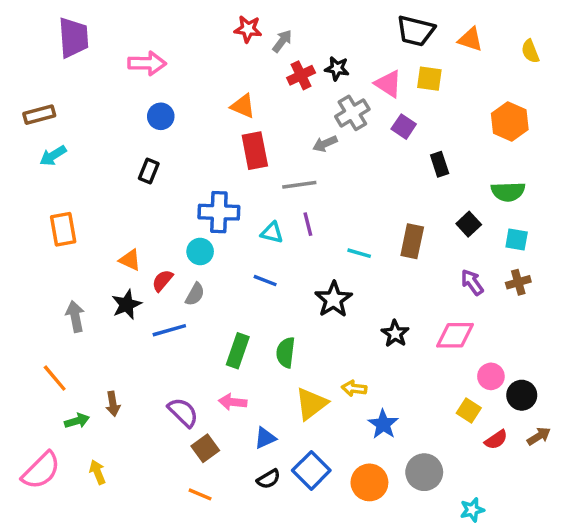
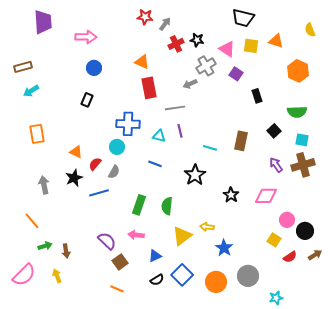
orange triangle: (470, 39) -> (276, 41), moved
brown cross: (518, 282) -> (303, 165), size x1.6
brown arrow: (113, 404) -> (66, 251), moved

